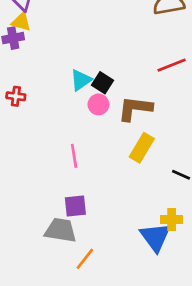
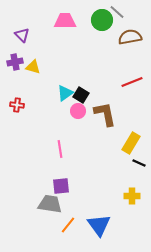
yellow triangle: (21, 22) -> (33, 67), moved
brown L-shape: (135, 108) -> (105, 114), turned 72
yellow rectangle: (142, 148) -> (131, 143), moved
blue triangle: (155, 237) -> (99, 225), moved

